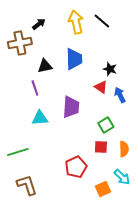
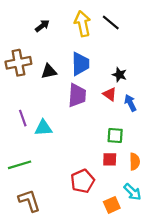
brown cross: (20, 43) -> (18, 63), moved
purple line: (35, 88) -> (23, 118), moved
purple trapezoid: (71, 107) -> (77, 95), moved
green square: (106, 125) -> (115, 135), turned 35

